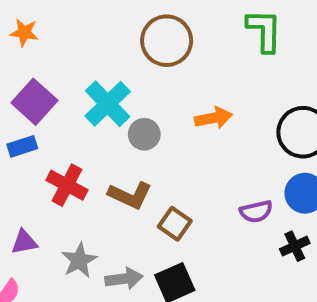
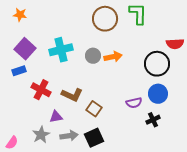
brown circle: (167, 41) -> (105, 19), moved
cyan cross: (108, 104) -> (61, 50), turned 30
gray circle: (144, 134) -> (93, 56), moved
purple triangle: (24, 242) -> (56, 117), moved
gray star: (79, 260) -> (41, 135), moved

